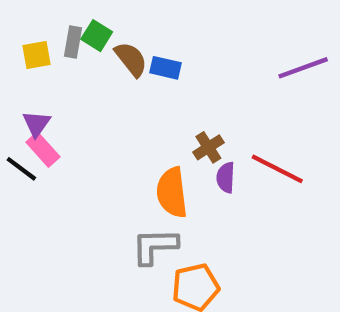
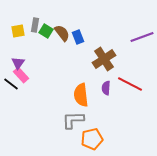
green square: (97, 36) -> (46, 31), moved
blue rectangle: (165, 68) -> (78, 37), turned 56
brown cross: (208, 147) -> (104, 59), moved, size x1.6

